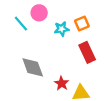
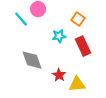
orange square: (82, 24) -> (78, 19), turned -32
cyan star: (62, 29) -> (59, 36), moved

